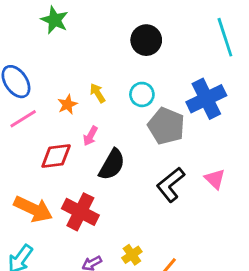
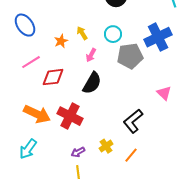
pink line: (23, 119) -> (31, 62), moved
gray pentagon: (166, 126) -> (130, 56), turned -30
pink arrow: (90, 136) -> (91, 55), moved
black L-shape: (171, 185) -> (133, 121), moved

